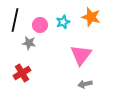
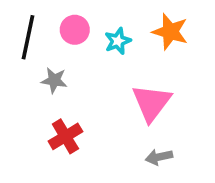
pink circle: (40, 25) -> (75, 30), moved
red cross: (22, 73) -> (65, 136), moved

